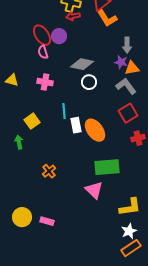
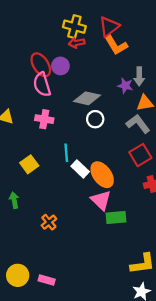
pink semicircle: (43, 52) -> (42, 84), size x1.5
purple star: (121, 62) -> (125, 86), moved
white rectangle: (76, 125) -> (80, 169), turned -35
green arrow: (19, 142) -> (14, 200), moved
green rectangle: (107, 167) -> (116, 218), size x0.7
pink triangle: (94, 190) -> (101, 200), moved

